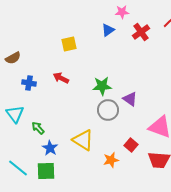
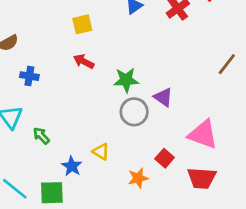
red arrow: (61, 78) -> (84, 61), moved
yellow triangle: (83, 140) -> (101, 152), size x0.6
blue star: (50, 148) -> (72, 166), moved

